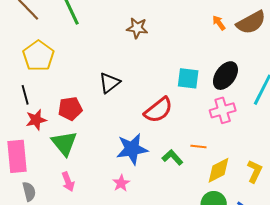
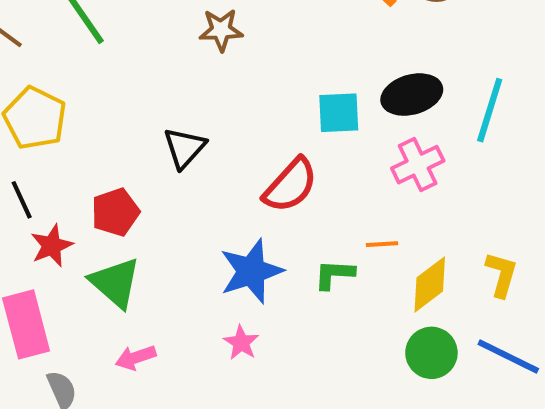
black ellipse: (225, 76) -> (412, 95), turned 48
green L-shape: (172, 157) -> (334, 274), turned -35
pink arrow: (68, 182) -> (136, 358), turned 102

